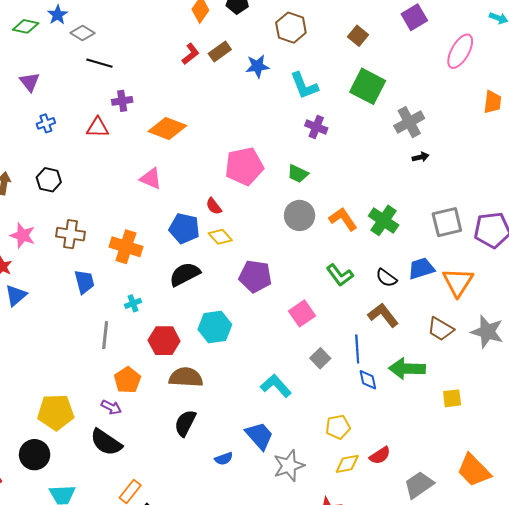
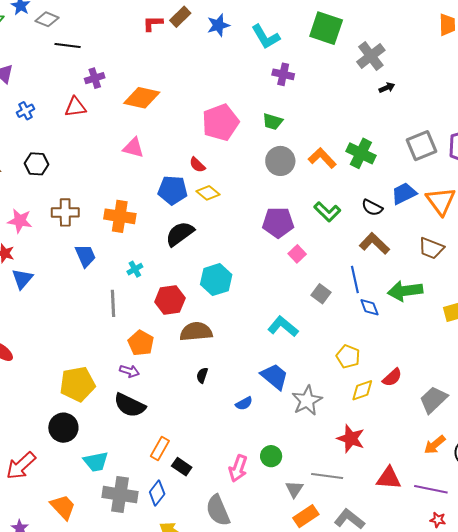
red L-shape: (191, 54) -> (153, 23), turned -135
purple pentagon: (255, 276) -> (278, 222), moved
pink square: (302, 313) -> (297, 254), size x0.7
black semicircle: (185, 423) -> (202, 375), size x0.6
yellow pentagon: (338, 427) -> (348, 356), turned -30

